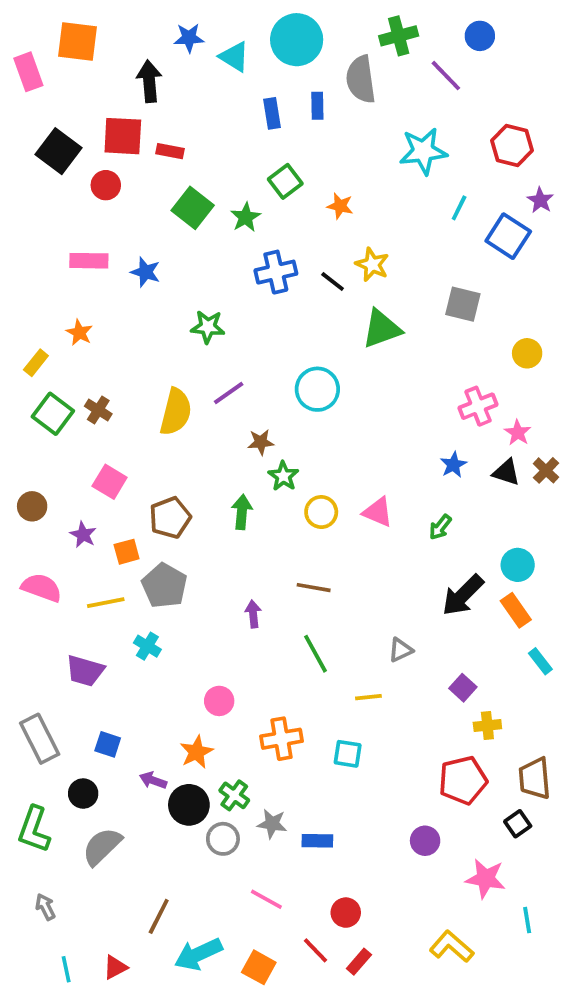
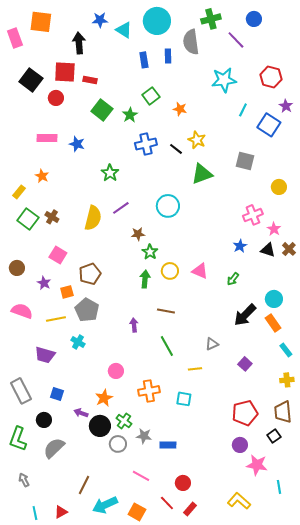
green star: (208, 327) -> (110, 173), turned 30
green arrow: (242, 512) -> (145, 279), moved
yellow cross: (487, 725) -> (287, 380), moved
purple circle: (425, 841) -> (240, 445), moved

